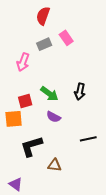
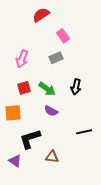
red semicircle: (43, 16) -> (41, 15), turned 36
gray rectangle: (44, 44) -> (56, 58), moved
red square: (25, 101) -> (24, 88), moved
purple triangle: (16, 184) -> (15, 161), moved

